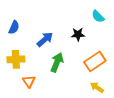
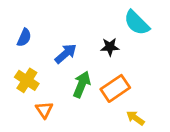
cyan semicircle: (98, 16) -> (137, 23), size x1.5
yellow cross: (16, 59) -> (27, 80), turned 36
orange rectangle: (95, 61) -> (115, 88), moved

